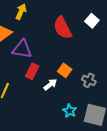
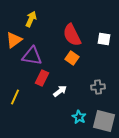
white square: (92, 21) -> (104, 39), moved, turned -32
orange square: (65, 70) -> (72, 58), moved
gray cross: (89, 80) -> (98, 87), turned -32

